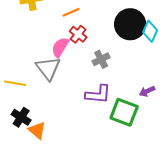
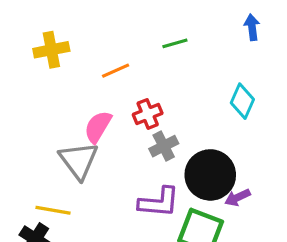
black circle: (130, 24) -> (210, 175), moved
red cross: (78, 34) -> (148, 114), moved, turned 30
yellow line: (15, 83) -> (53, 210), moved

